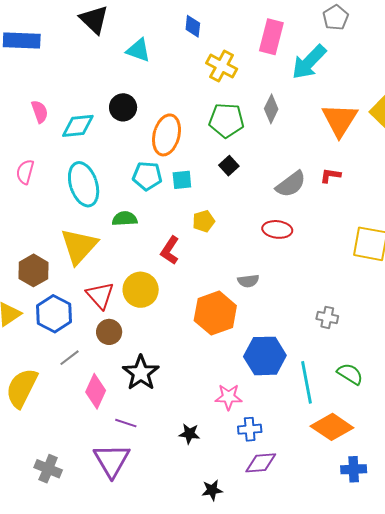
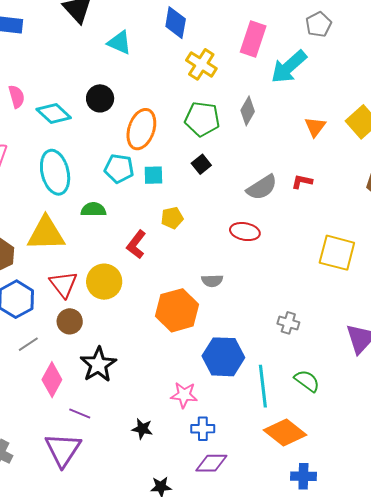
blue diamond: (193, 26) -> (176, 23), size x1.4
orange triangle: (340, 120) -> (315, 127), size x0.6
cyan diamond: (78, 126) -> (54, 114), turned 44
yellow triangle: (79, 246) -> (46, 234), turned 42

